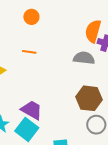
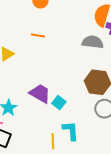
cyan square: (27, 129) -> (59, 103), moved, size x0.6

